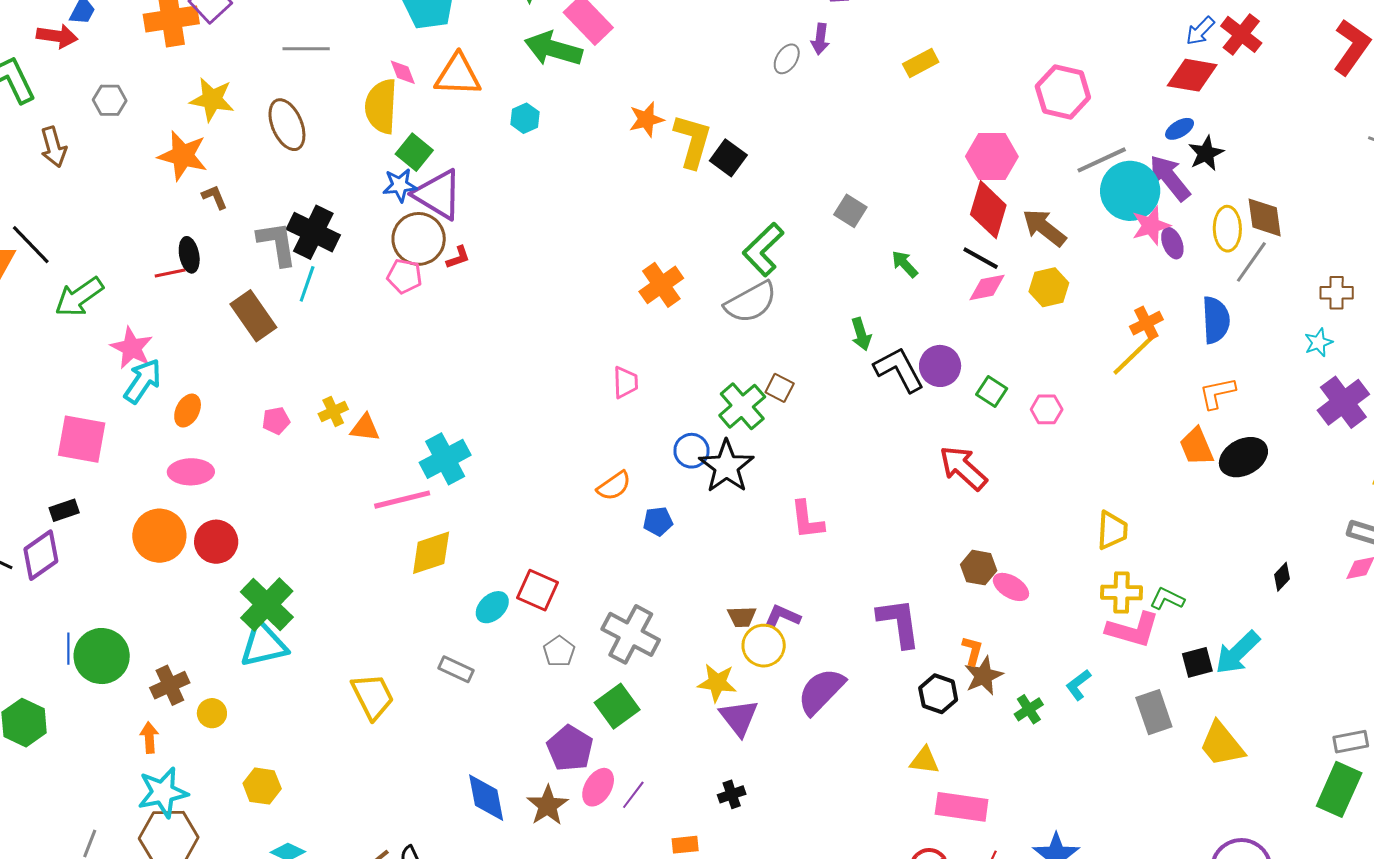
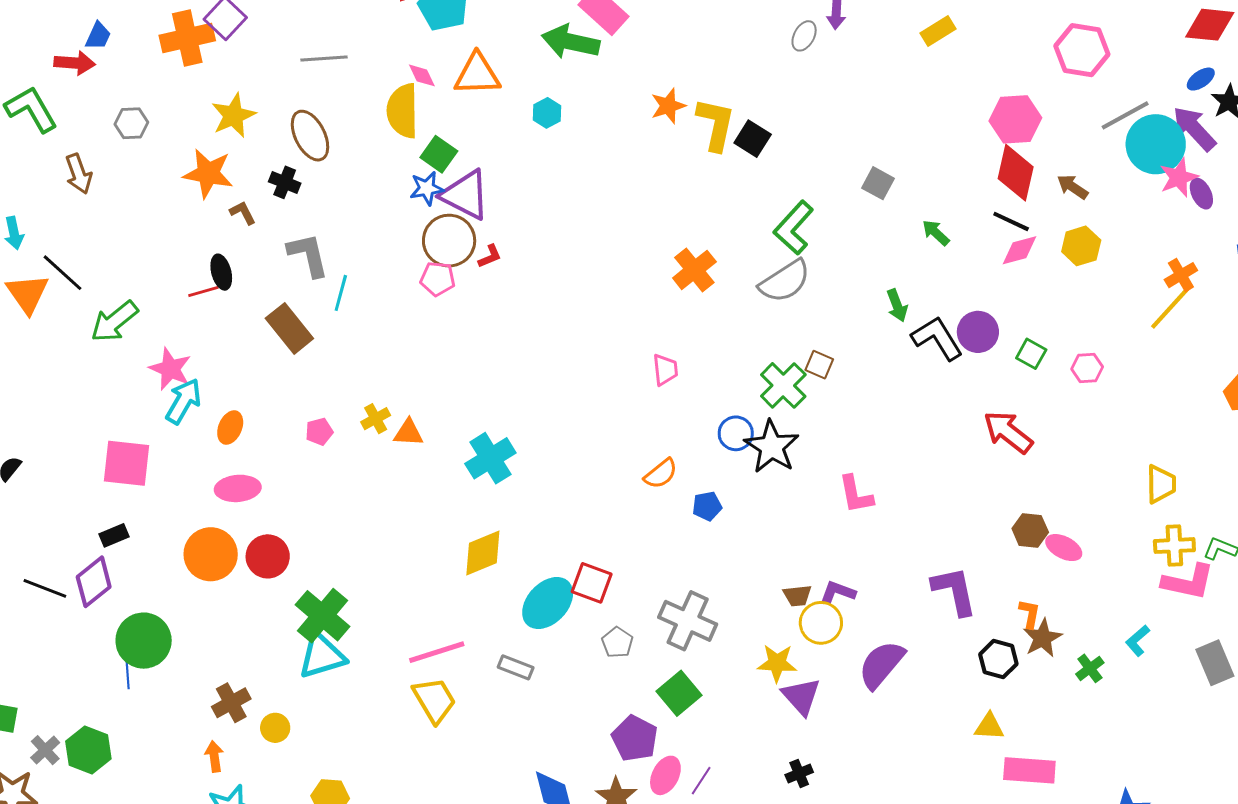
yellow star: (212, 99) -> (233, 116), turned -30
brown arrow: (1044, 228) -> (1072, 187), size x0.7
black cross: (313, 232) -> (285, 182), moved, size x0.6
pink line: (402, 500) -> (437, 652), moved
cyan ellipse: (492, 607) -> (548, 603), size x1.6
green circle: (102, 656) -> (144, 641), moved

